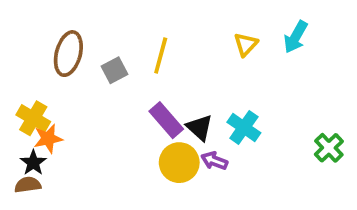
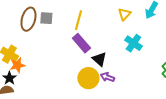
gray square: (115, 70) -> (46, 18), moved, turned 32
purple rectangle: (166, 120) -> (81, 43), moved
cyan cross: (244, 127) -> (133, 43), moved

